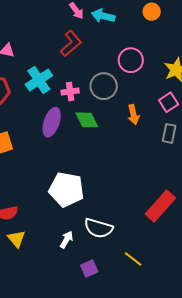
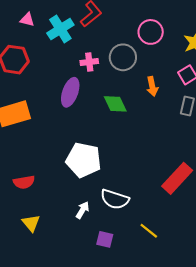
cyan cross: (39, 80) -> (60, 29), moved
green diamond: (87, 120) -> (115, 104), moved
yellow triangle: (16, 239) -> (31, 223), moved
purple square: (89, 269) -> (105, 239), turned 36

